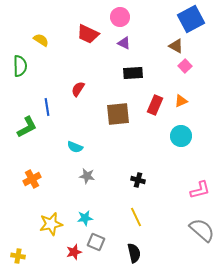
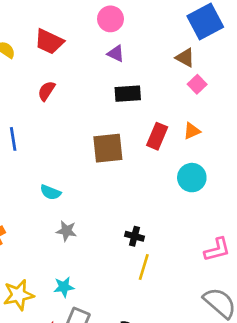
red trapezoid: (88, 34) -> (49, 42), moved
red semicircle: (78, 89) -> (46, 91), moved
yellow line: (136, 217) -> (144, 267), moved, turned 42

